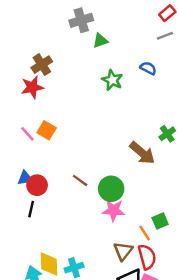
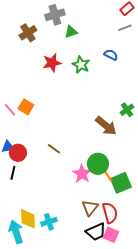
brown cross: (42, 65) -> (28, 33), moved
red star: (32, 87) -> (52, 63), moved
green circle: (111, 189) -> (98, 164), moved
pink star: (114, 210) -> (82, 174), turned 30
green square: (160, 221) -> (121, 183), size x1.5
orange line: (145, 233) -> (108, 176), moved

